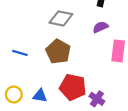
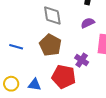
gray diamond: (61, 18) -> (52, 16), turned 70
purple cross: (97, 99) -> (82, 60), moved

